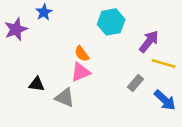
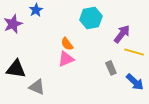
gray rectangle: (135, 83) -> (111, 68), turned -64
black triangle: (37, 84) -> (16, 69), moved, size x1.5
gray triangle: (65, 98) -> (37, 87), moved

